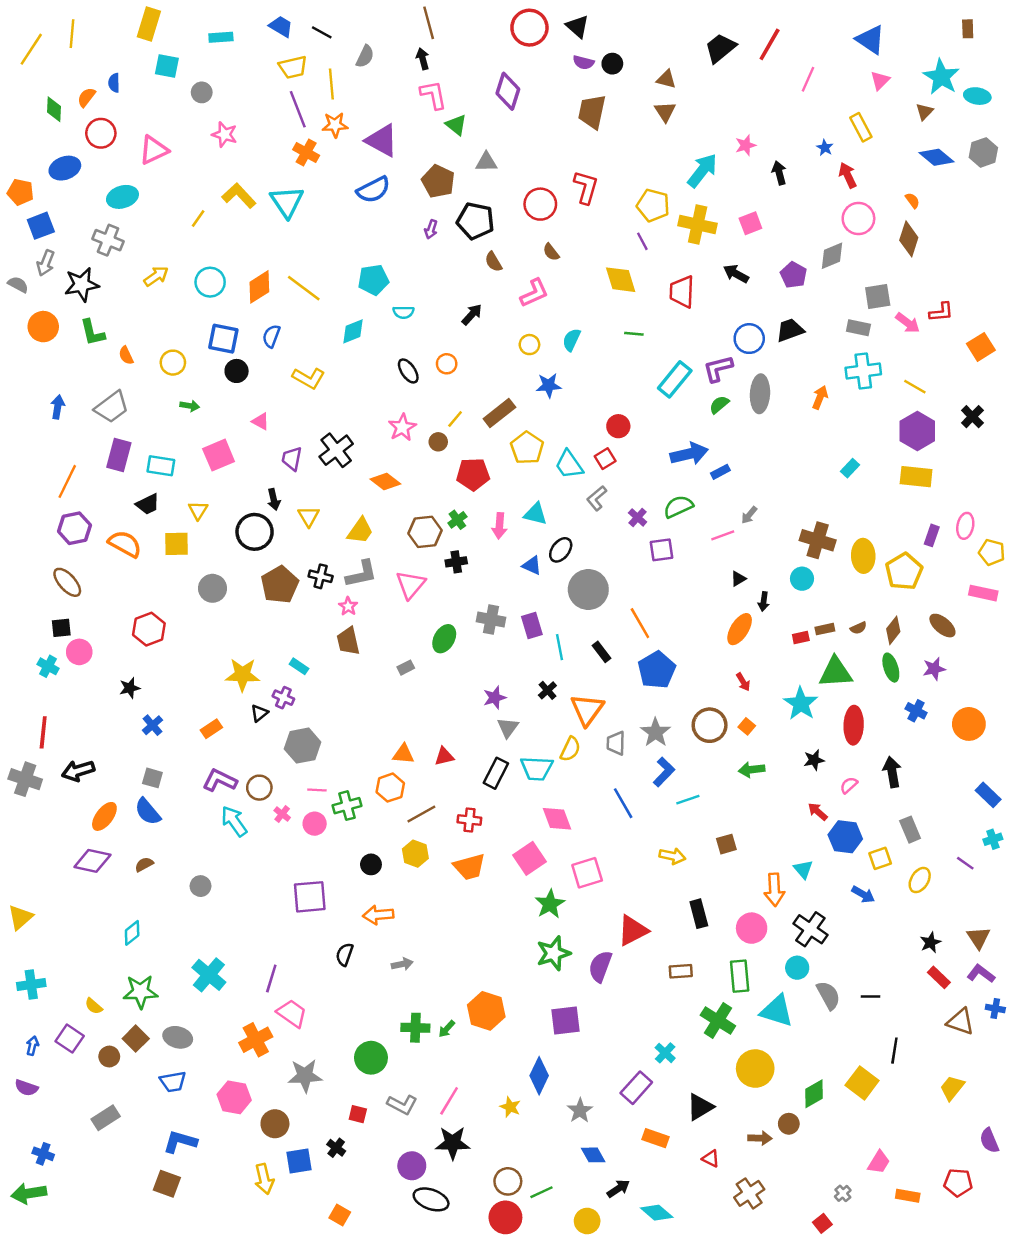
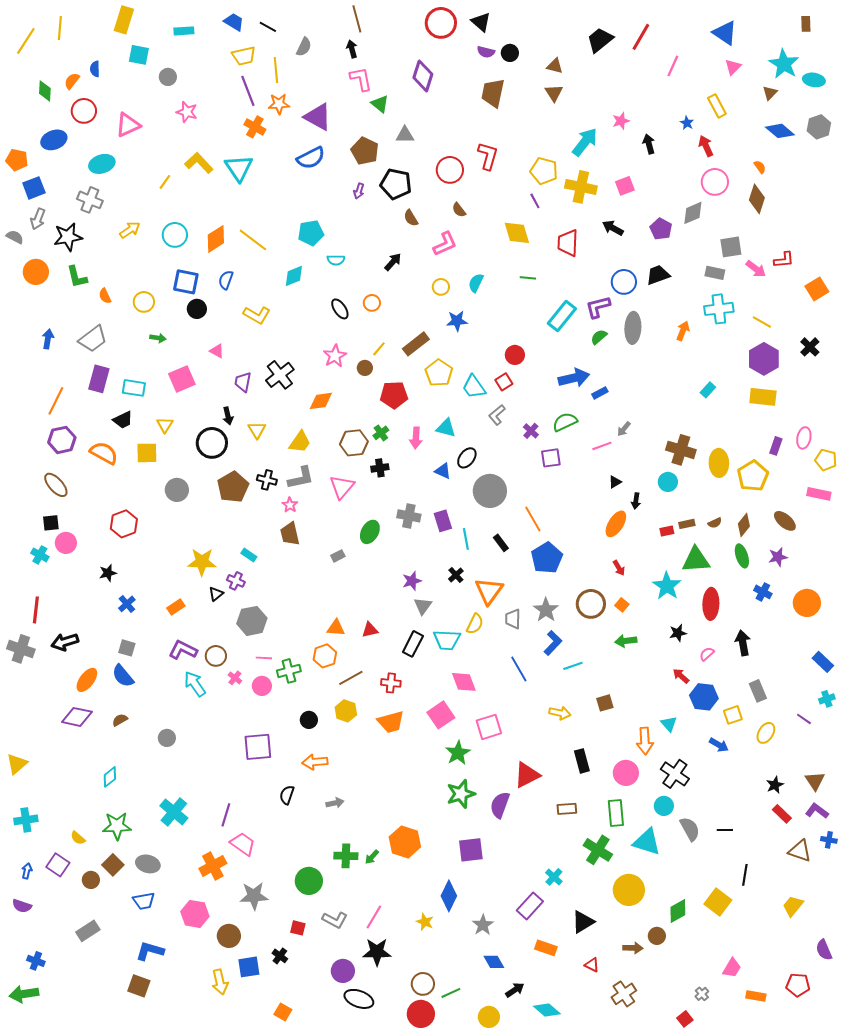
orange diamond: (385, 481) -> (321, 401), turned -45

